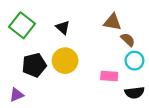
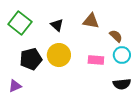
brown triangle: (112, 22) -> (91, 21), moved
pink rectangle: (109, 76) -> (96, 60), moved

